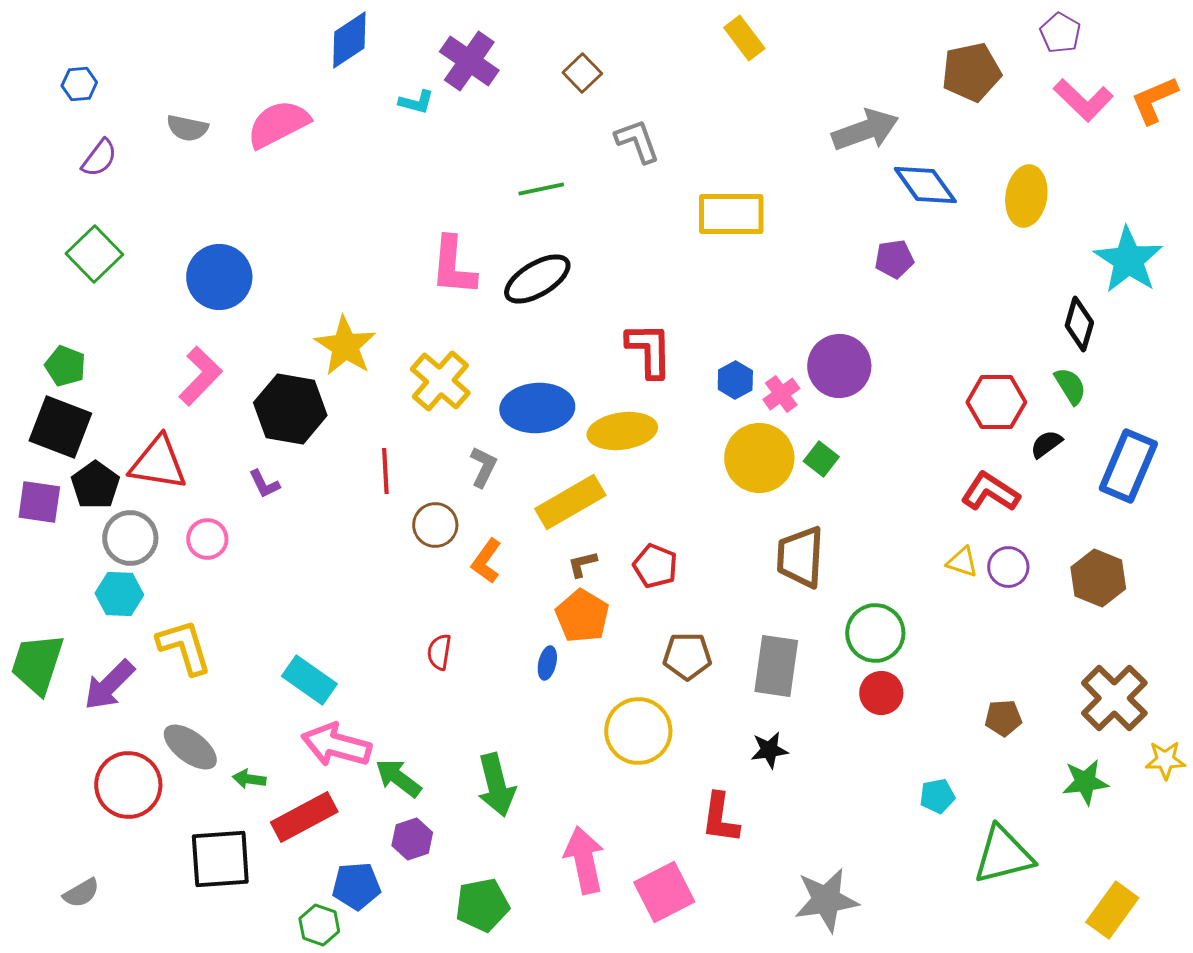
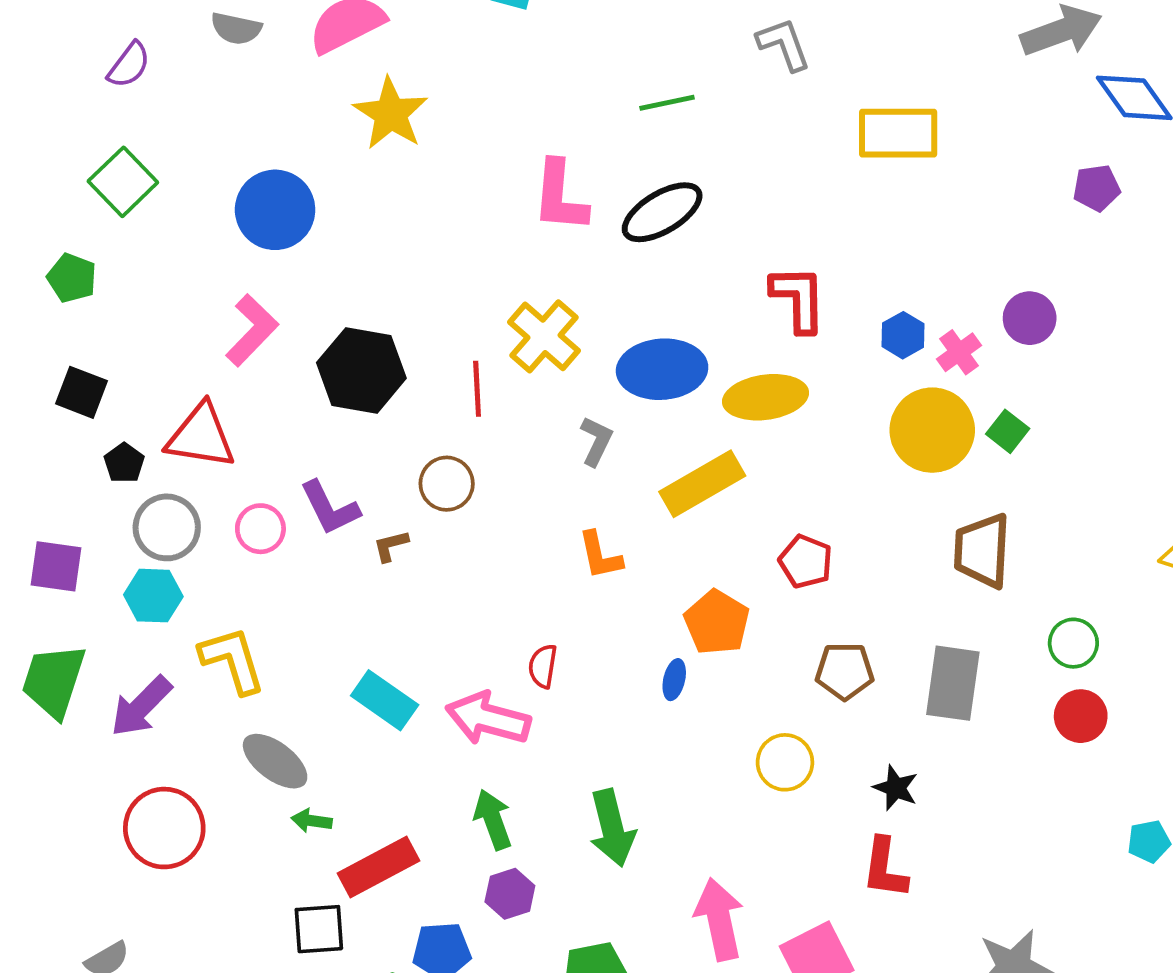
yellow star: (345, 346) -> (391, 114), moved
green pentagon: (65, 366) -> (72, 278), moved
purple circle: (839, 366) -> (1030, 318), size x0.7
black square: (60, 427) -> (82, 392), size x0.7
red line: (385, 471) -> (477, 389), moved
purple L-shape: (264, 484) -> (330, 508), moved, size x1.6
black pentagon: (95, 485) -> (124, 463), size x0.7
purple square: (39, 502) -> (56, 566), moved
brown circle: (435, 525) -> (447, 484), moved
orange L-shape: (486, 561) -> (600, 555), turned -48
brown L-shape: (582, 564) -> (391, 546), moved
green circle: (875, 633) -> (1073, 643), size x0.7
yellow circle: (638, 731) -> (785, 762), size x0.7
pink arrow: (336, 745) -> (488, 719), moved
gray ellipse: (190, 747) -> (275, 761), moved
black star: (769, 750) -> (896, 788), moved, turned 30
green arrow: (398, 778) -> (493, 820), turned 33
black square: (220, 859) -> (319, 929), moved, size x0.7

